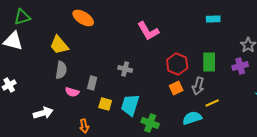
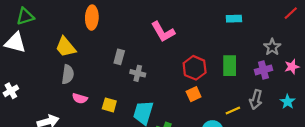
orange ellipse: (83, 18) -> (92, 18), turned 60
gray rectangle: (92, 83) -> (119, 57), moved
gray arrow: (198, 86) -> (256, 100), moved
yellow square: (105, 104) -> (109, 105), moved

